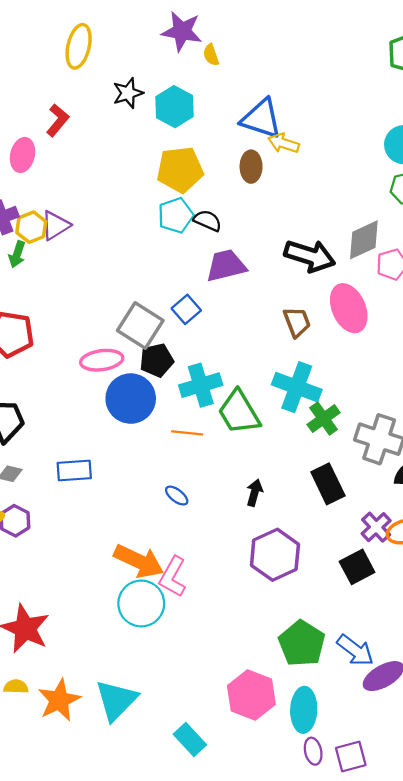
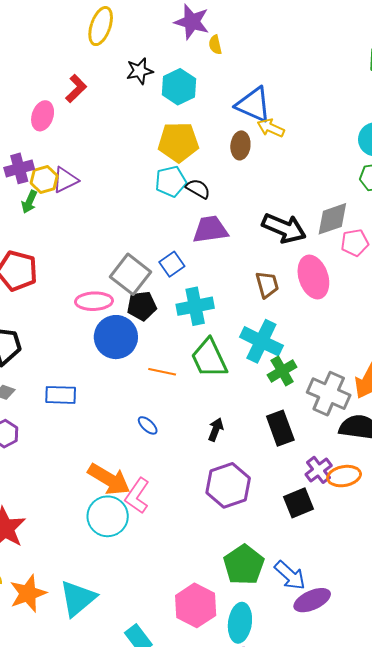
cyan cross: (201, 385) -> (195, 306), moved

